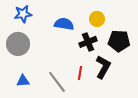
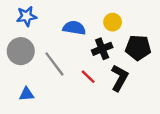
red line: (80, 73) -> (88, 77), moved, turned -56
gray line: (57, 82) -> (54, 64), moved

